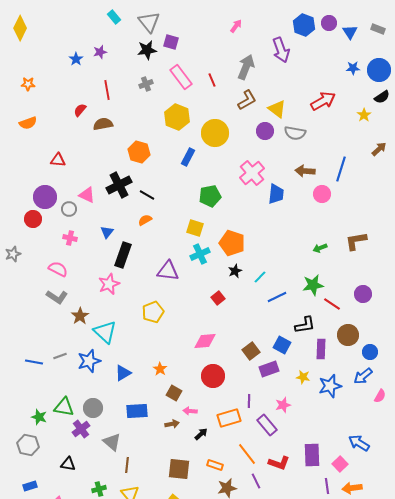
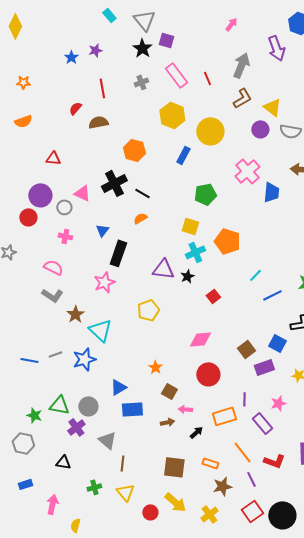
black star: (147, 50) -> (142, 48), turned -30
black star: (235, 271) -> (187, 276), moved
blue triangle: (123, 373) -> (118, 387), moved

